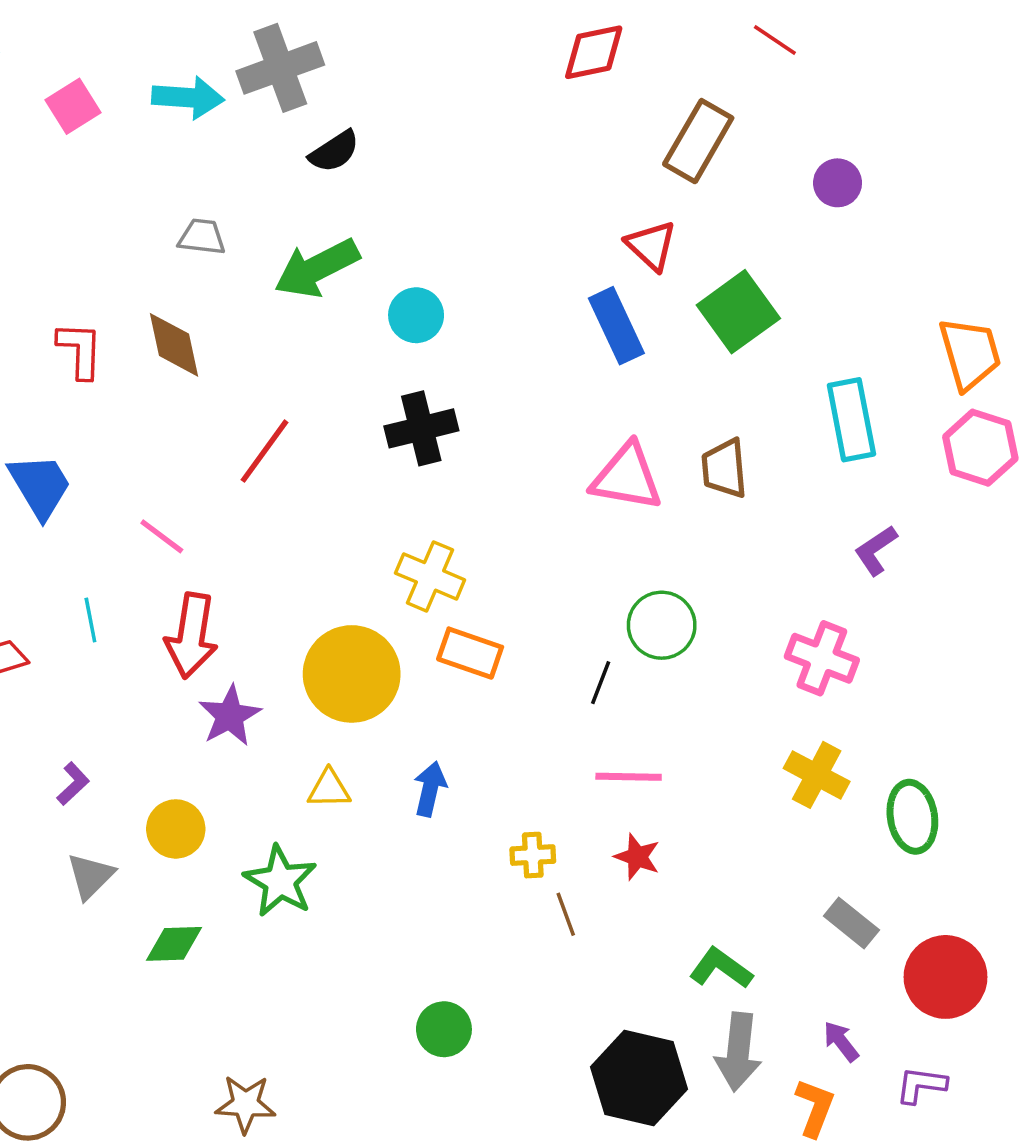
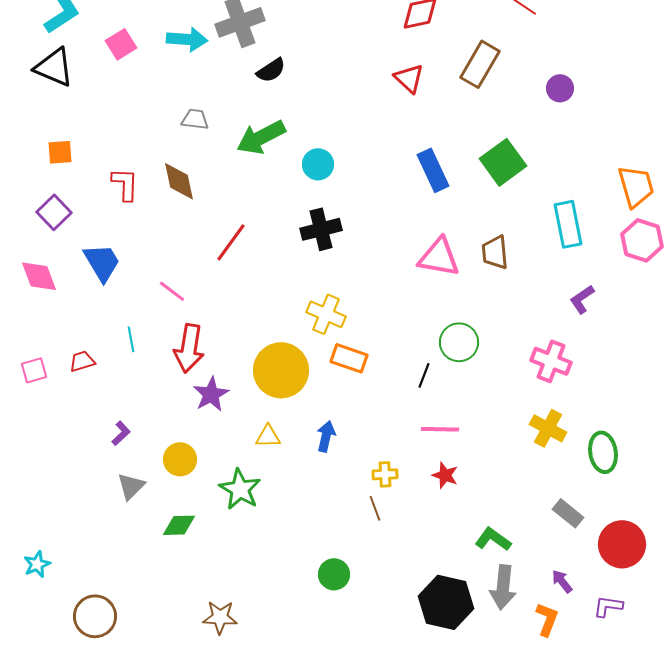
red triangle: (651, 246) -> (409, 78), moved
brown line: (566, 914) -> (375, 508), moved

